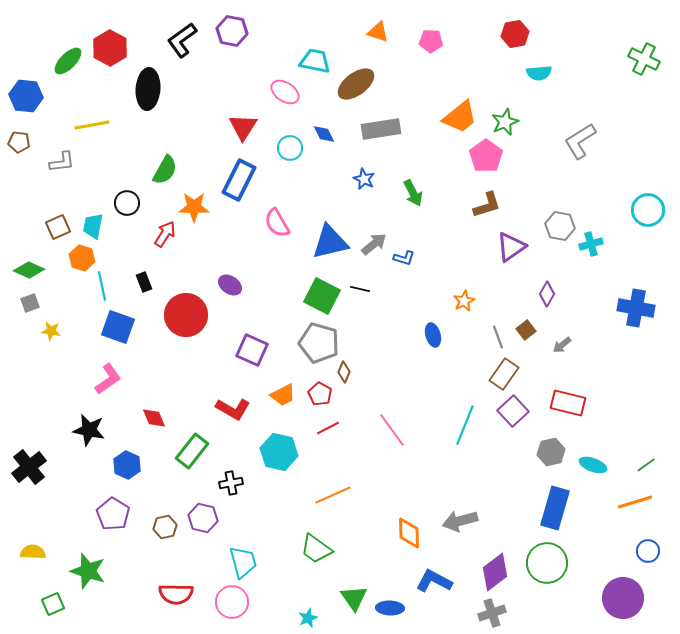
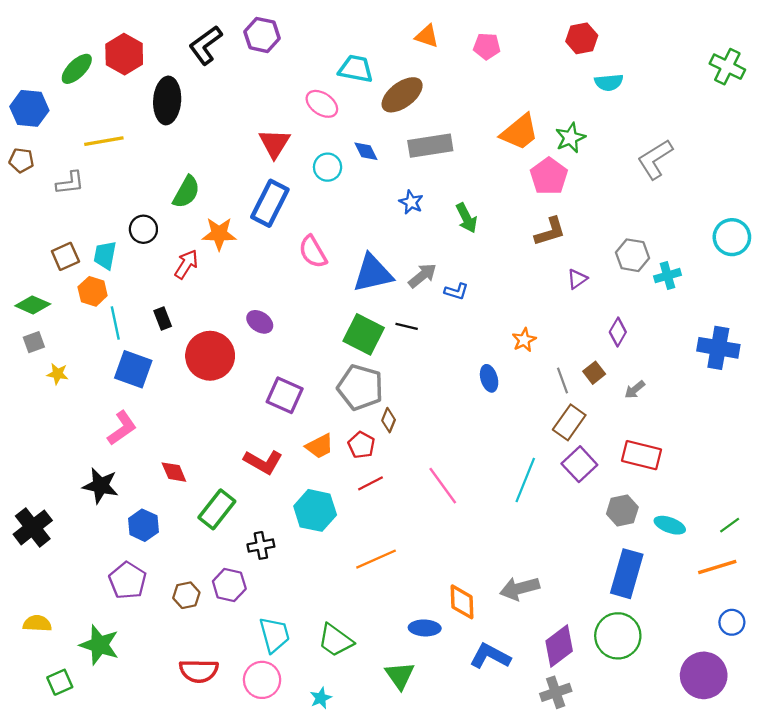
purple triangle: (511, 247) -> (577, 279), size x0.6
green trapezoid: (316, 549) -> (335, 640), moved
blue ellipse: (390, 608) -> (425, 628), moved
cyan star: (308, 618) -> (321, 698), moved

